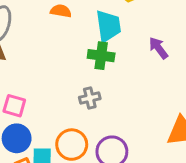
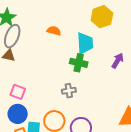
purple arrow: (158, 48) -> (118, 61), turned 63

